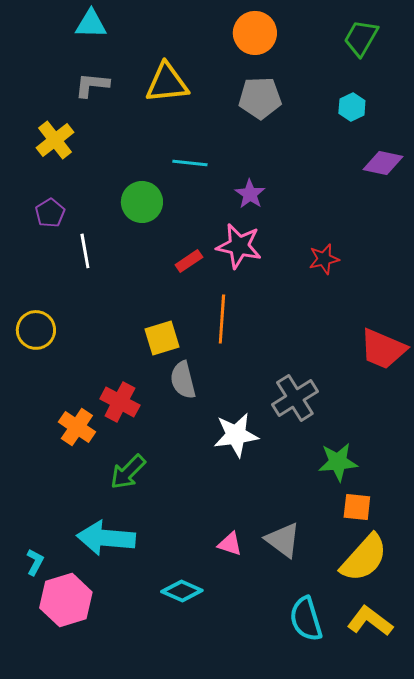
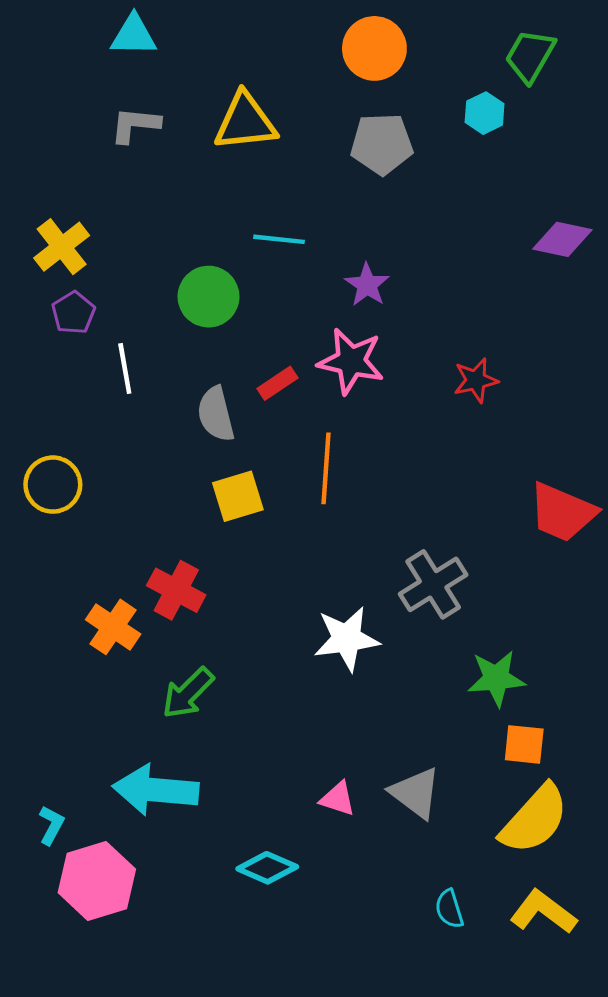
cyan hexagon: (352, 107) -> (485, 113), moved
yellow cross: (55, 140) -> (62, 247), moved
gray semicircle: (183, 380) -> (216, 414), moved
cyan semicircle: (306, 619) -> (449, 909), size x0.6

